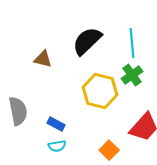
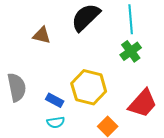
yellow hexagon: (100, 91) -> (89, 87), moved

